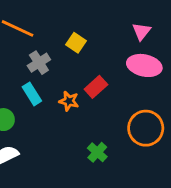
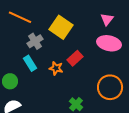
yellow square: (76, 43) -> (61, 27), size x1.6

